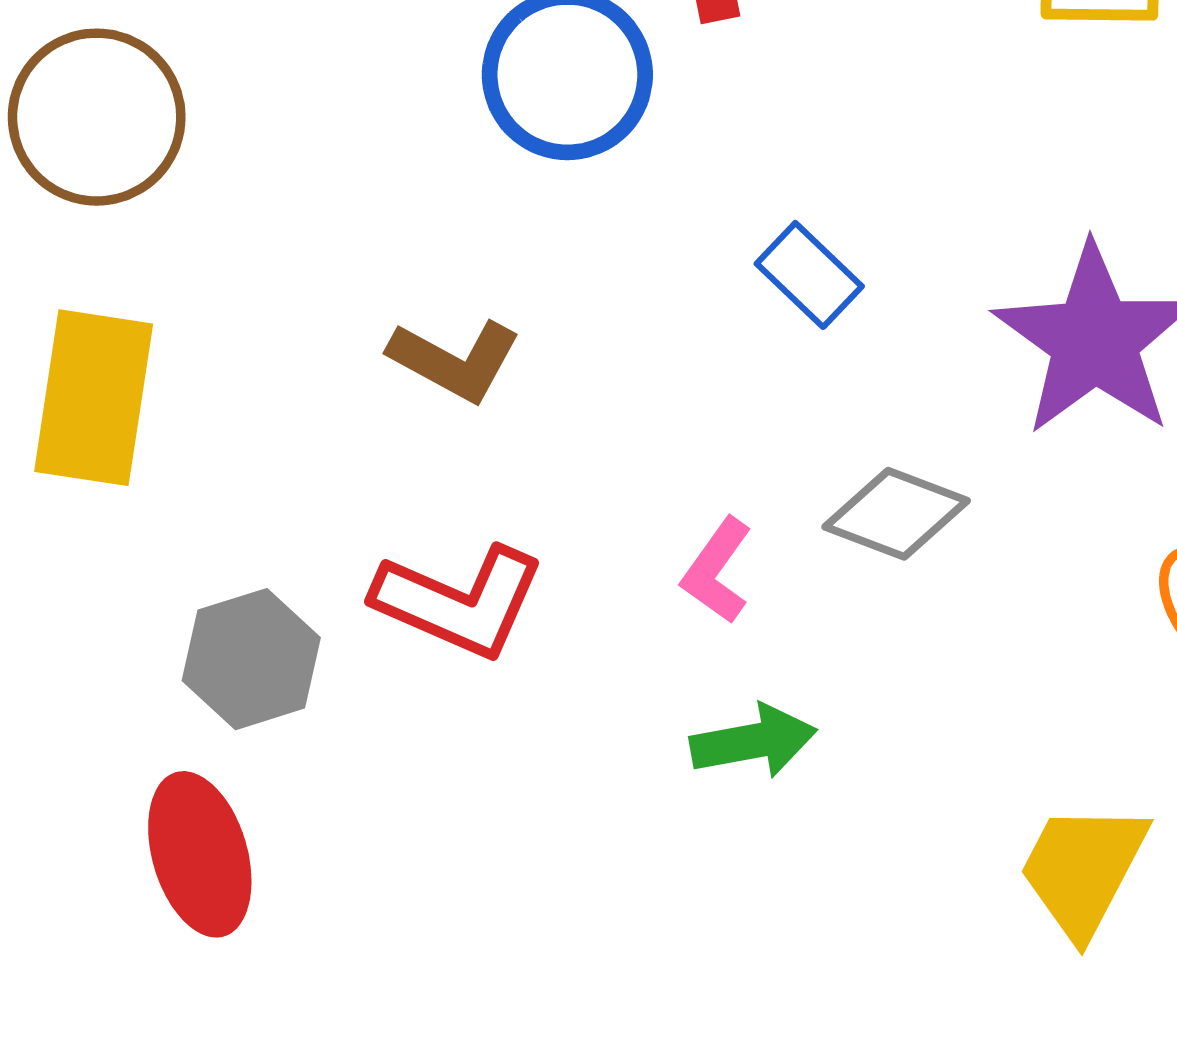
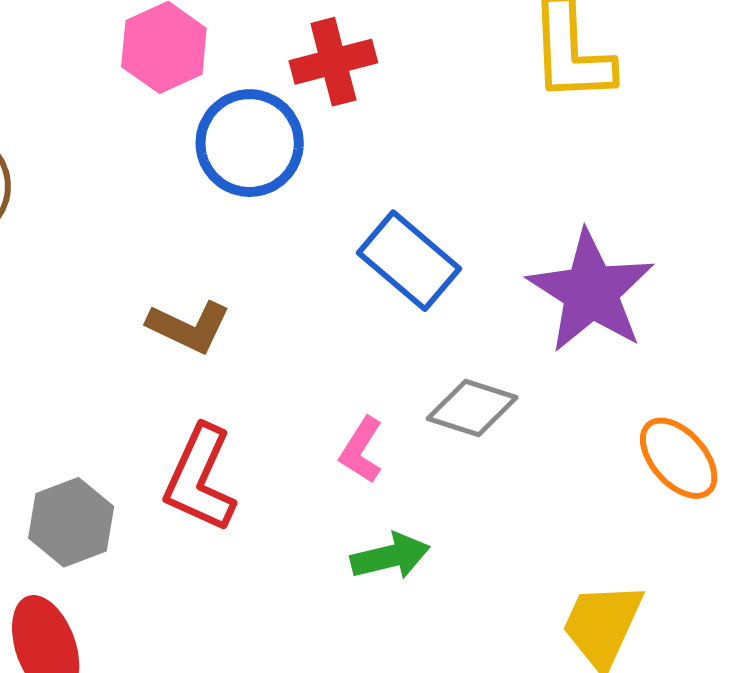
blue rectangle: (809, 275) -> (409, 261), size x1.5
red L-shape: (459, 601) -> (200, 479), turned 94

